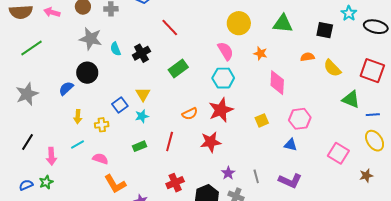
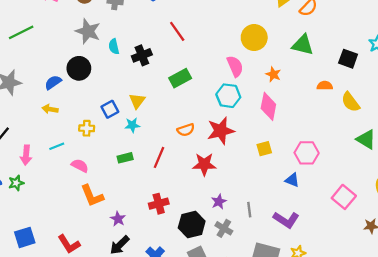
pink diamond: (277, 83) -> (268, 106), moved
yellow arrow: (78, 117) -> (50, 109), moved, turned 88

